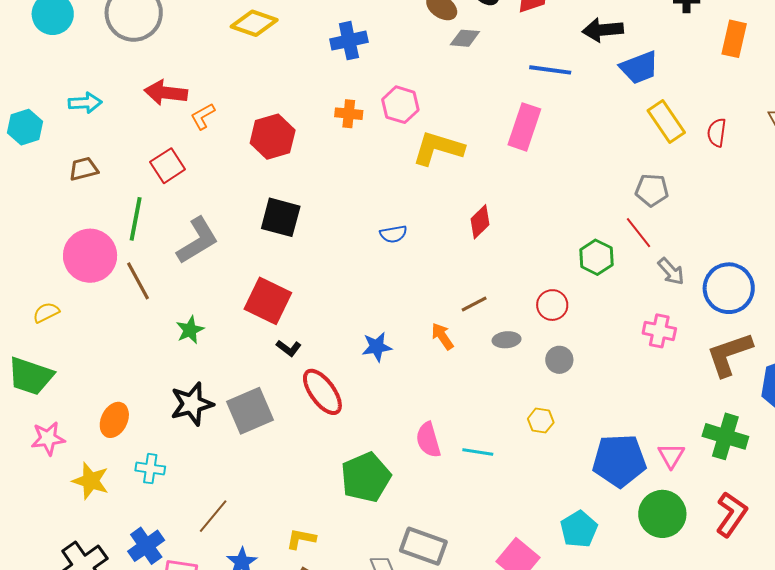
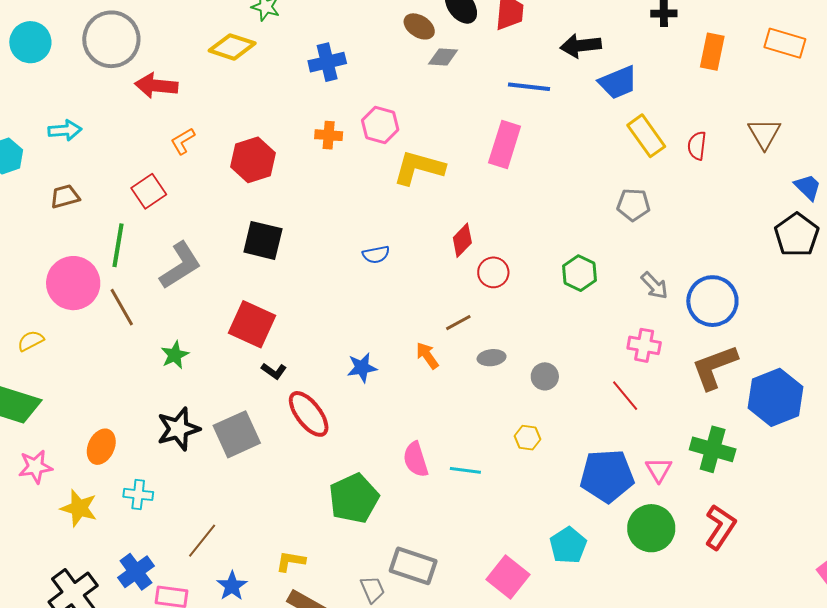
red arrow: (166, 93) -> (156, 86), moved
red line: (639, 233) -> (625, 396), moved
red circle: (552, 305) -> (493, 272), moved

